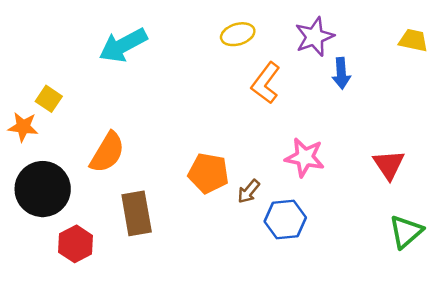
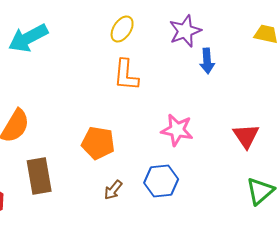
yellow ellipse: (238, 34) -> (122, 29), turned -40
orange L-shape: (266, 83) -> (126, 75), moved, turned -32
brown arrow: (249, 191) -> (113, 190), moved

